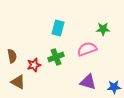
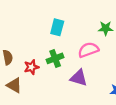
purple triangle: (88, 82) -> (79, 78), moved

